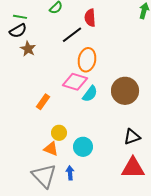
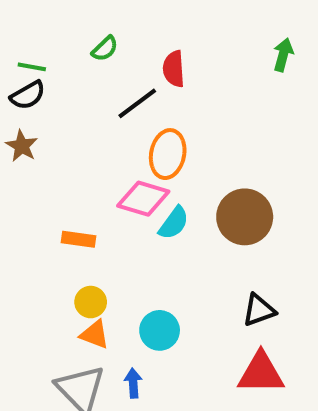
brown star: (28, 49) -> (22, 146), moved
orange rectangle: (43, 102) -> (78, 239), turned 63
yellow circle: (59, 133) -> (91, 302), moved

